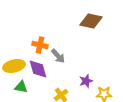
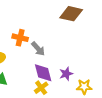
purple diamond: (38, 69) -> (43, 73), moved

